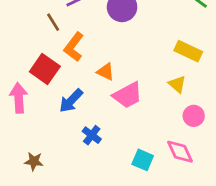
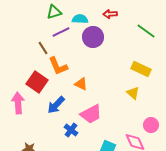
orange L-shape: (74, 47) -> (58, 66), turned -60
pink trapezoid: (128, 95) -> (91, 114), moved
pink circle: (194, 116) -> (151, 125), moved

